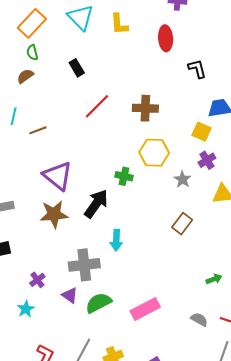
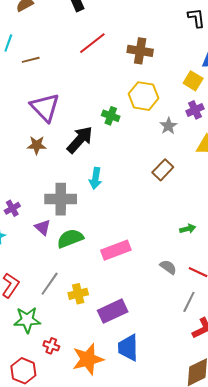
brown star: (54, 214) -> (37, 145), size x0.7

